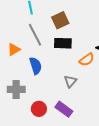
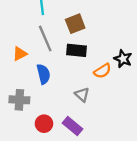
gray triangle: (70, 81) -> (82, 95), turned -32

